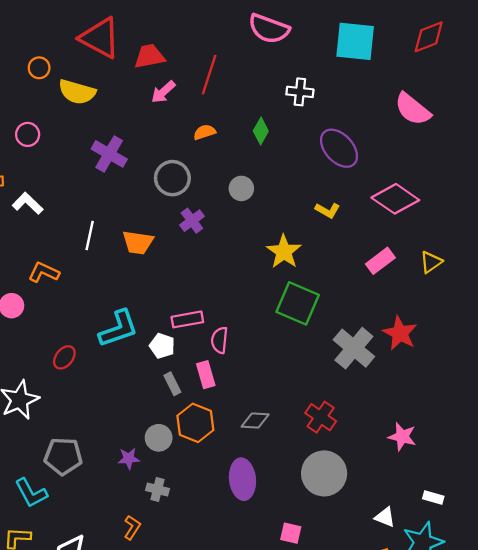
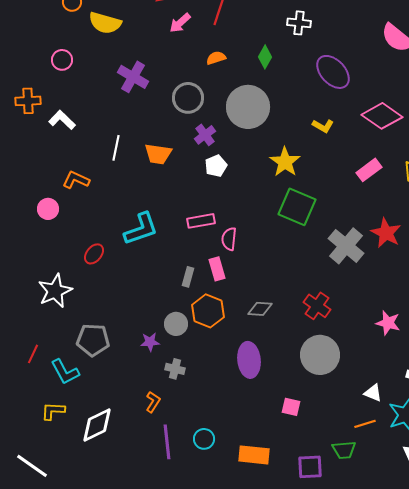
gray circle: (241, 188) -> (248, 107), size x2.0
white pentagon: (162, 346) -> (216, 166), moved, turned 30
gray rectangle: (172, 384) -> (188, 277), turned 42

